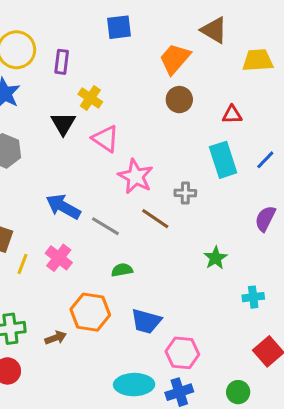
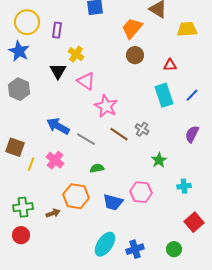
gray cross: (185, 193) -> (142, 129), moved, turned 32
pink hexagon: (182, 353) -> (141, 192), moved
cyan ellipse: (134, 385) -> (105, 244), turned -55

